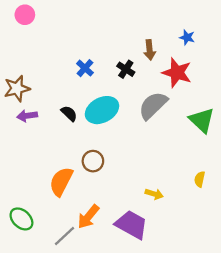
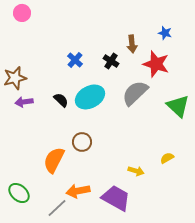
yellow semicircle: (200, 179) -> (167, 158), moved, turned 48
orange arrow: (88, 217) -> (78, 191), turned 40

